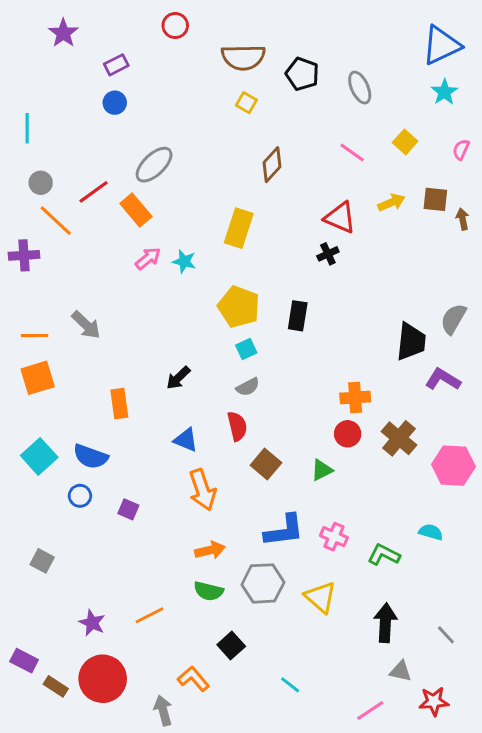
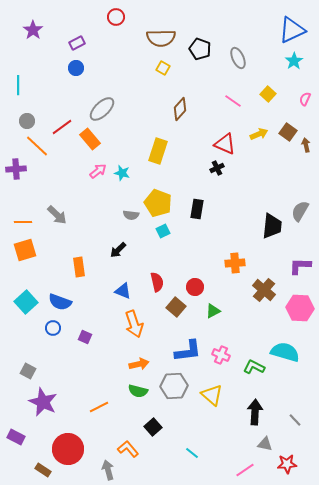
purple star: (63, 33) -> (33, 30), moved
brown square: (435, 199) -> (288, 132), turned 30
purple L-shape: (443, 379) -> (300, 266), moved, turned -30
gray semicircle: (248, 387) -> (131, 215), moved, turned 35
red circle: (348, 434) -> (195, 287), moved
cyan semicircle: (431, 532) -> (285, 352), size x1.8
purple star: (92, 623) -> (43, 402), moved, size x1.6
brown rectangle: (56, 686) -> (43, 470), moved

